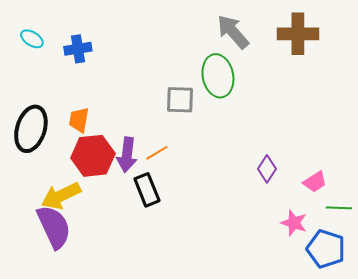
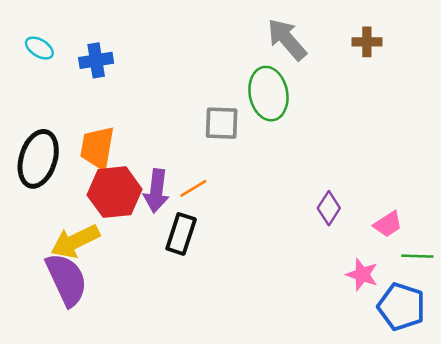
brown cross: (298, 34) -> (367, 42), size x0.6
orange trapezoid: (79, 120) -> (97, 148), size x1.4
black rectangle: (147, 190) -> (181, 234), turned 40

